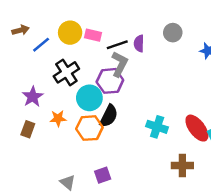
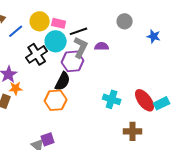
purple semicircle: (139, 43) -> (102, 46), moved, turned 88
cyan circle: (89, 98) -> (56, 41), moved
black semicircle: (109, 116) -> (63, 81), moved
orange star: (58, 118) -> (16, 88), moved
purple square: (103, 175) -> (48, 139), moved

